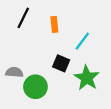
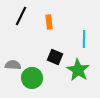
cyan line: (82, 41) -> (84, 39), moved, turned -36

